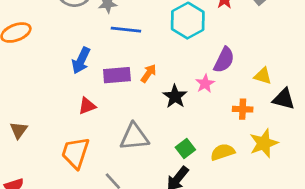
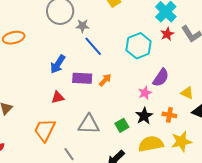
blue line: (126, 30) -> (93, 46), turned 35
black star: (175, 96) -> (144, 116), moved
green square: (185, 148) -> (122, 125), moved
yellow semicircle: (223, 152) -> (151, 144), size x1.4

